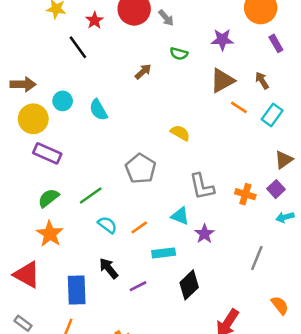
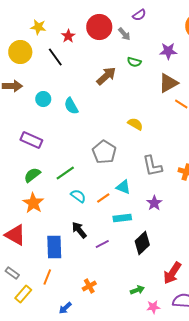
brown arrow: (143, 72) -> (106, 76), size x1.5
yellow circle: (33, 119) -> (20, 52), moved
cyan triangle: (180, 216) -> (123, 187), moved

